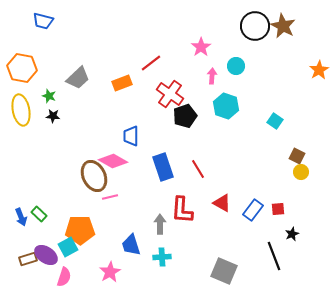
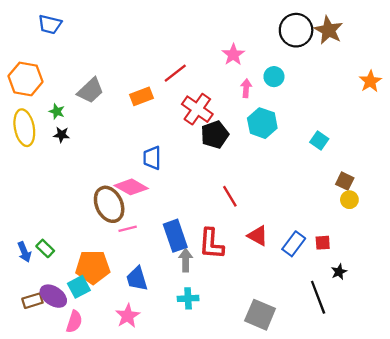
blue rectangle: (163, 167) -> (175, 236), moved
blue trapezoid: (131, 245) -> (137, 279), moved

